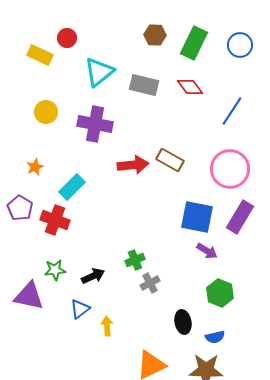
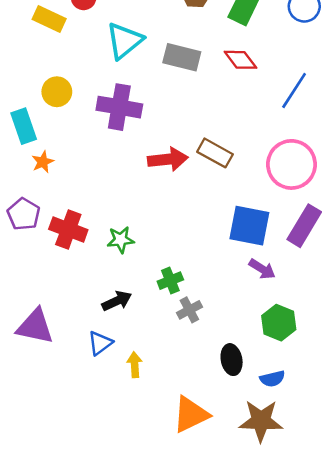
cyan rectangle: (72, 187) -> (24, 126), moved, turned -64
green star: (55, 270) -> (121, 240), moved

